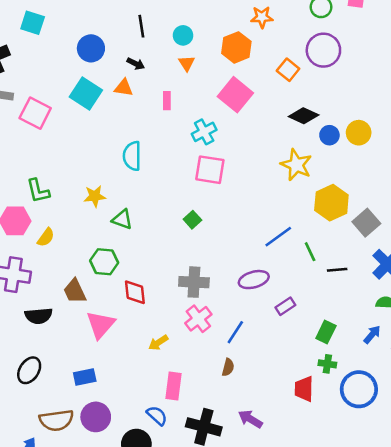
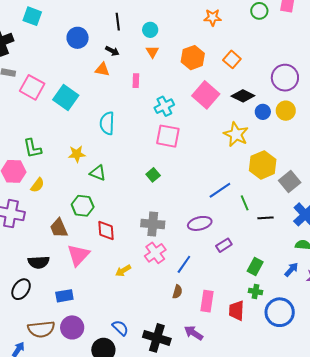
orange hexagon: (236, 47) -> (193, 58), moved
purple circle: (323, 50) -> (285, 78), moved
cyan square: (86, 93) -> (66, 97), moved
pink square: (235, 95) -> (206, 95), moved
black semicircle: (39, 316) -> (39, 262), moved
pink rectangle: (174, 386) -> (207, 301), moved

